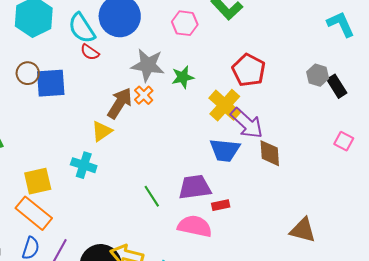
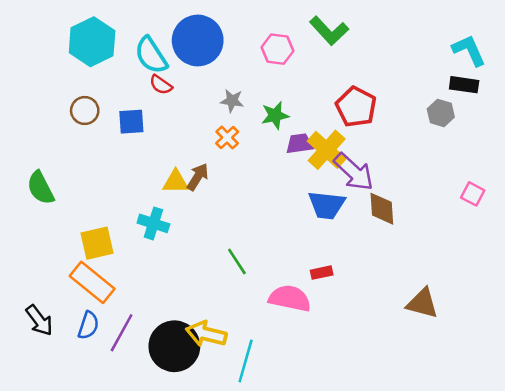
gray star: (148, 65) -> (232, 101), size x0.6
blue square: (51, 83) -> (131, 122), moved, size x0.7
black rectangle: (337, 86) -> (464, 85), moved, turned -50
brown arrow: (120, 103) -> (198, 177), moved, size x0.7
yellow triangle: (102, 131) -> (176, 182), turned 35
purple trapezoid: (195, 187) -> (300, 144), moved, size x0.7

